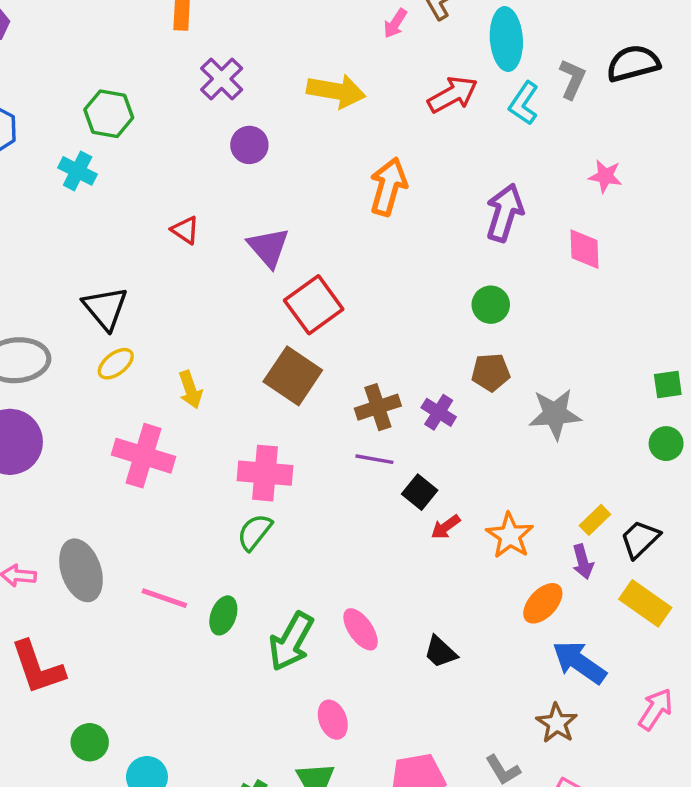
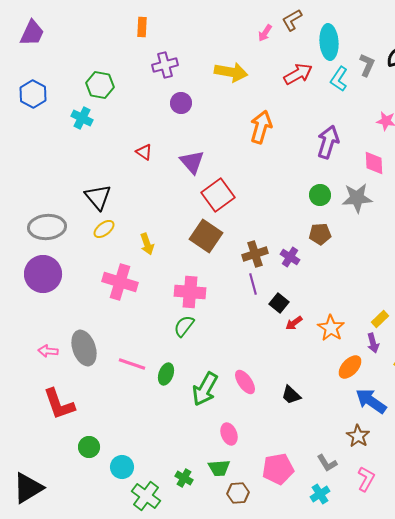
purple cross: (222, 79) -> (165, 65), turned 30
gray star: (555, 414) -> (357, 198), moved
purple line: (374, 459) -> (253, 284), turned 65

